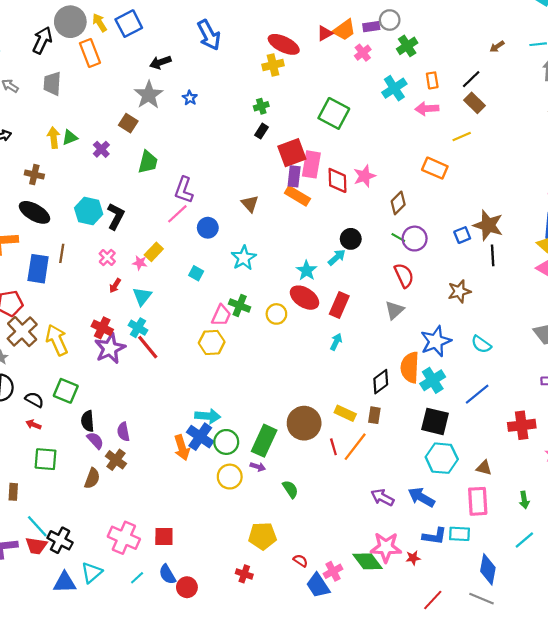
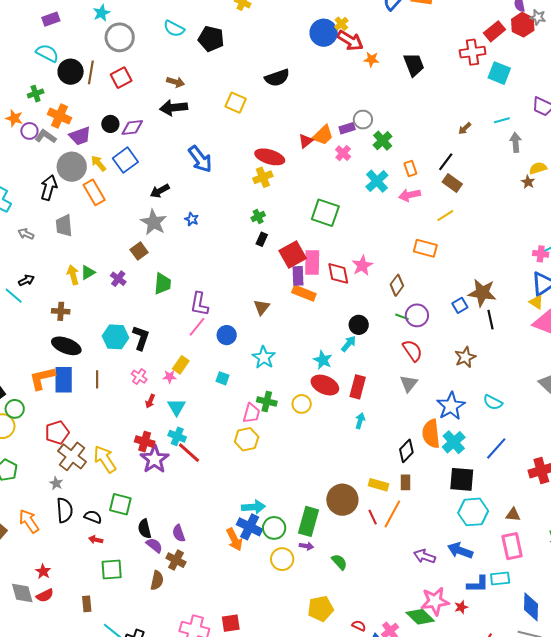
brown square: (128, 123) -> (139, 251), turned 30
brown triangle: (250, 204) -> (262, 307), turned 30
blue rectangle: (38, 269) -> (64, 380), moved

